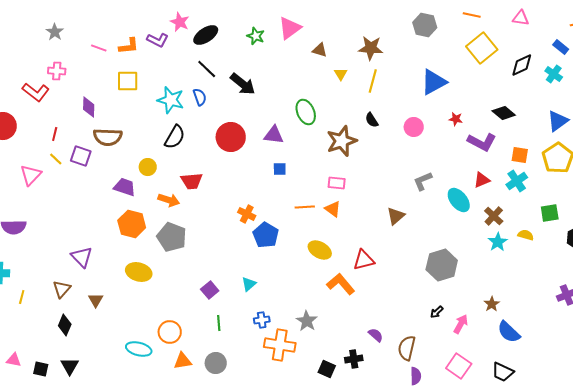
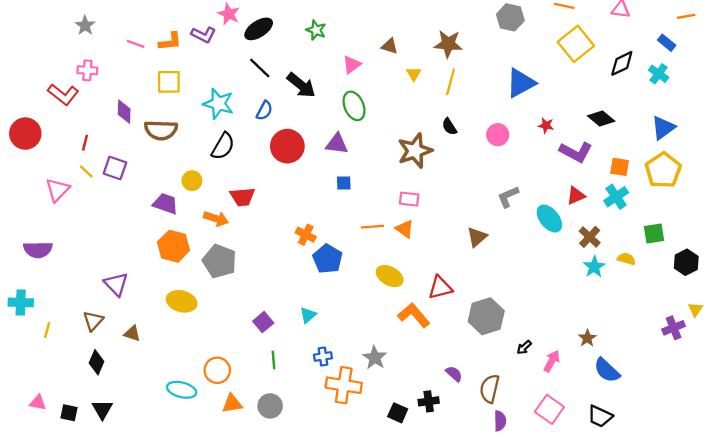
pink triangle: (290, 28) -> (352, 65), moved, size x0.7
blue semicircle: (200, 97) -> (264, 111), moved, turned 48
green ellipse: (306, 112) -> (354, 106), moved
brown semicircle: (108, 137) -> (161, 130), moved
gray hexagon: (442, 265) -> (486, 316), moved
brown triangle: (96, 300) -> (132, 334), turned -42

